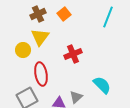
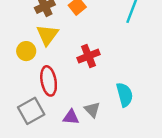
cyan semicircle: (102, 85) -> (125, 95), turned 30
gray triangle: (76, 97) -> (92, 110), turned -32

